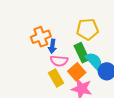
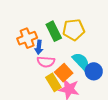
green rectangle: (82, 53) -> (54, 31), moved
yellow rectangle: (56, 78) -> (53, 82), moved

